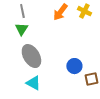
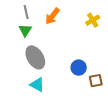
yellow cross: (84, 11) -> (93, 20), moved, turned 32
orange arrow: (60, 12) -> (52, 16), moved

